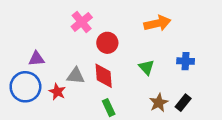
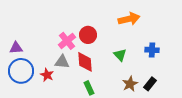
pink cross: (82, 22) -> (67, 41), moved
purple triangle: (36, 59) -> (16, 48), moved

